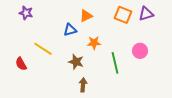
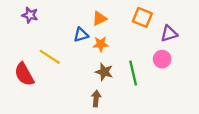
purple triangle: (146, 14) -> (169, 34), moved
orange star: (94, 43) -> (101, 44), moved
brown star: (76, 62) -> (104, 72), moved
red semicircle: (21, 64) -> (24, 74), size x1.5

